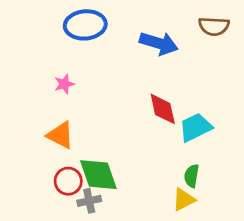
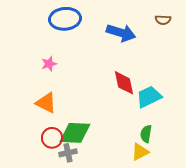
brown semicircle: (214, 26) -> (163, 20), size x0.7
green diamond: (98, 175) -> (75, 133), turned -68

